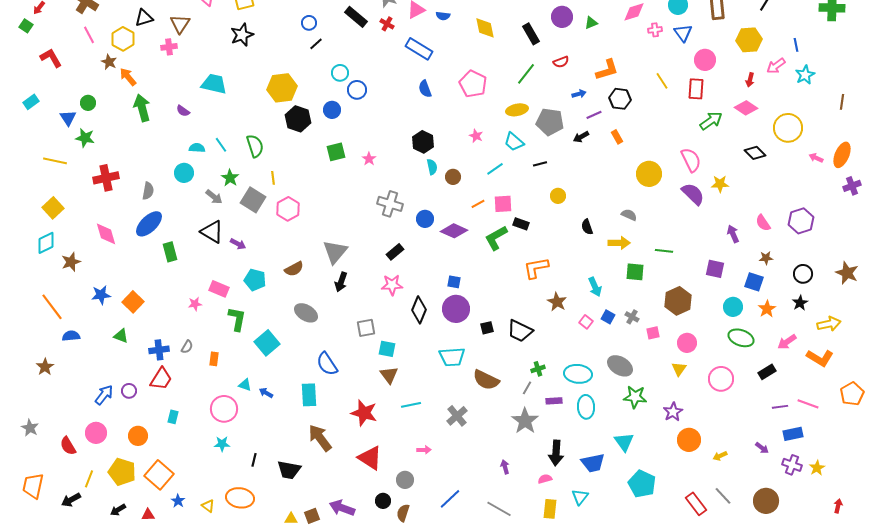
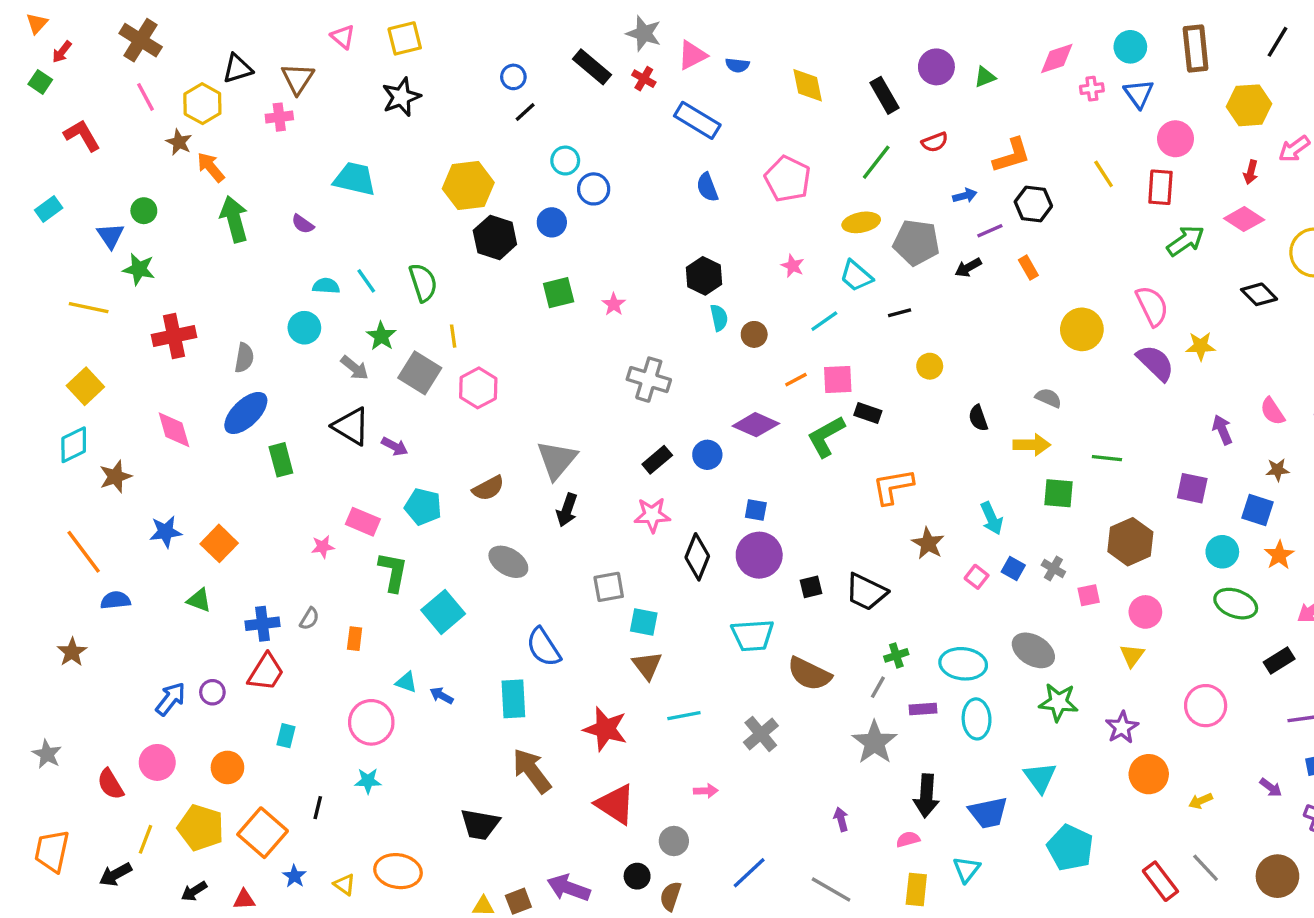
blue circle: (425, 219) -> (707, 455), moved
pink circle: (721, 379) -> (1206, 706), moved
black line: (254, 460) -> (318, 808), moved

